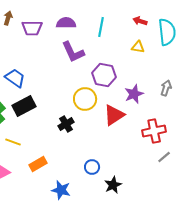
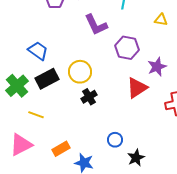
yellow circle: (85, 99) -> (80, 72), moved
orange rectangle: (38, 164) -> (61, 149), moved

